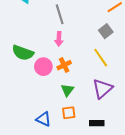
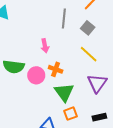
gray line: (60, 14) -> (64, 18), moved, turned 36
orange cross: (64, 65) -> (56, 69), turned -32
green triangle: (67, 90) -> (64, 92), size x1.5

